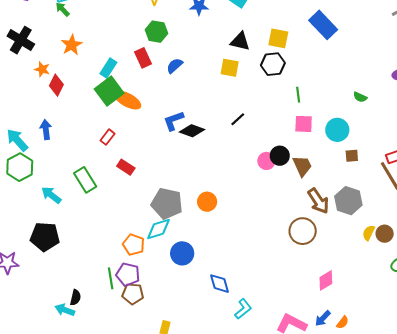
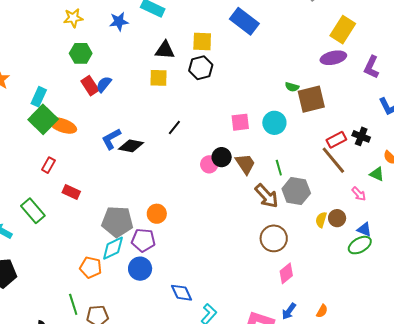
red rectangle: (143, 58) -> (90, 86), moved
green line: (298, 95) -> (279, 168), moved
brown square: (352, 156) -> (311, 99), moved, size x2.0
brown circle: (303, 231) -> (274, 238), moved
purple pentagon: (128, 274) -> (143, 240), moved
orange semicircle: (343, 322) -> (322, 311), moved

